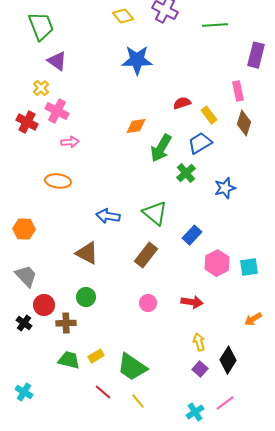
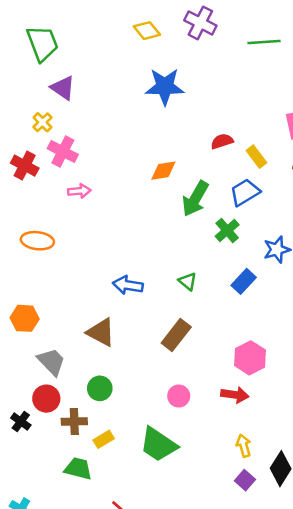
orange ellipse: (58, 181) -> (37, 241), moved
green triangle: (155, 213) -> (188, 281), size x0.6
orange hexagon: (24, 229) -> (25, 318), moved
blue rectangle: (192, 235) -> (244, 281), moved
pink hexagon: (217, 263) -> (250, 358), moved
gray trapezoid: (26, 276) -> (51, 362), moved
yellow rectangle: (96, 356) -> (104, 439), moved
green trapezoid: (132, 367) -> (158, 444), moved

